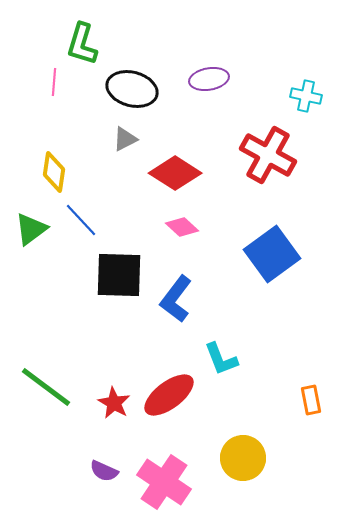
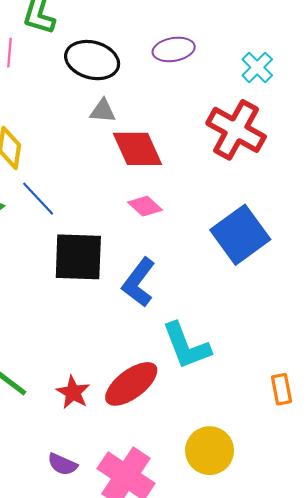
cyan cross: (306, 96) -> (257, 67), moved, turned 32
gray triangle: (125, 139) -> (103, 111), moved, turned 32
red diamond: (175, 173) -> (138, 149), turned 33
cyan L-shape: (221, 359) -> (186, 346), size x1.4

